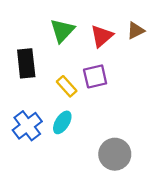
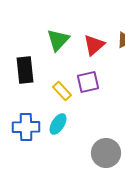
blue cross: (27, 126) -> (26, 127), turned 36

